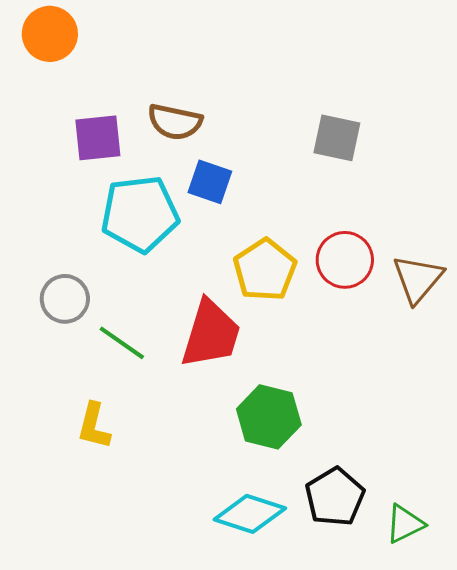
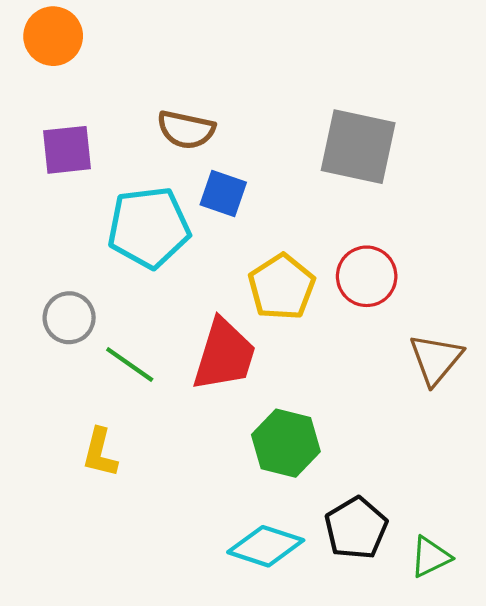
purple square: (98, 138) -> (67, 150), moved
gray square: (337, 138) -> (358, 147), size x1.5
brown triangle: (418, 279) -> (436, 359), moved

